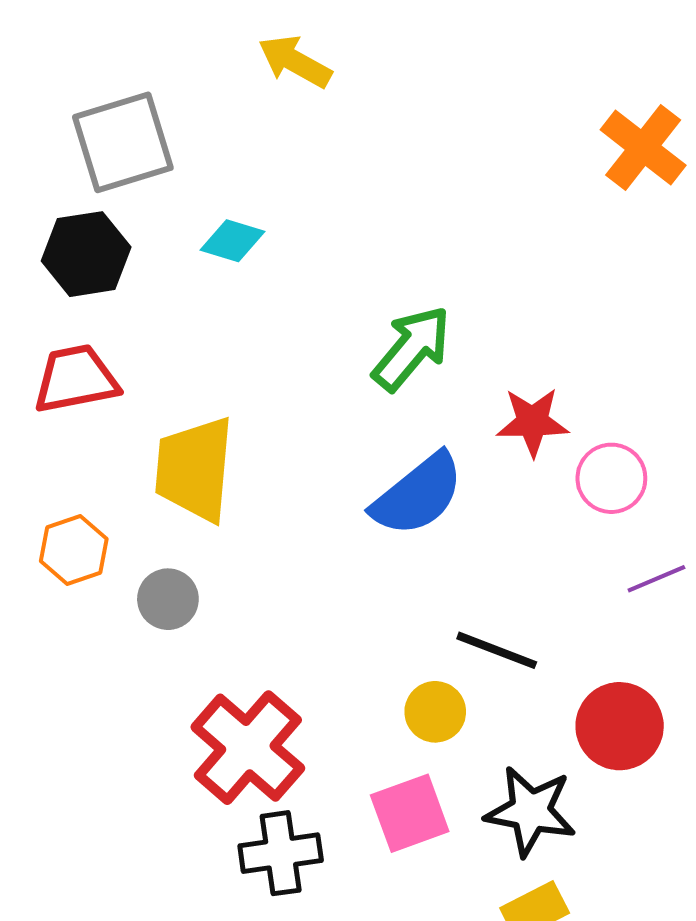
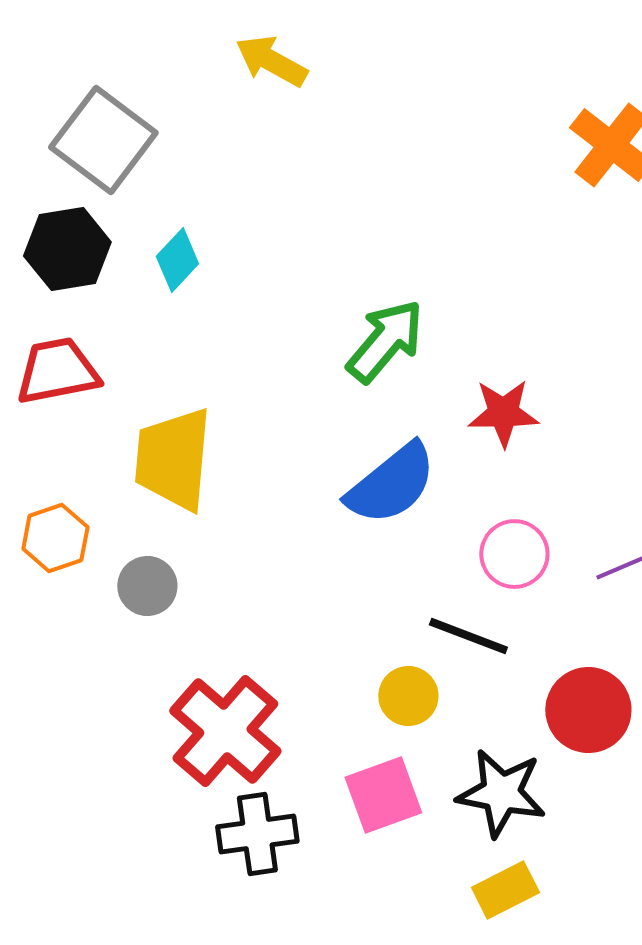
gray square: (123, 142) -> (103, 140), turned -36
cyan diamond: (232, 241) -> (177, 260), moved, turned -64
pink circle: (611, 478) -> (514, 554), moved

